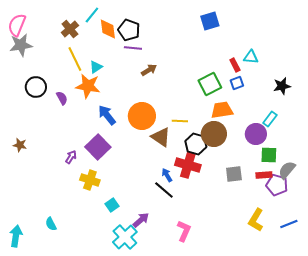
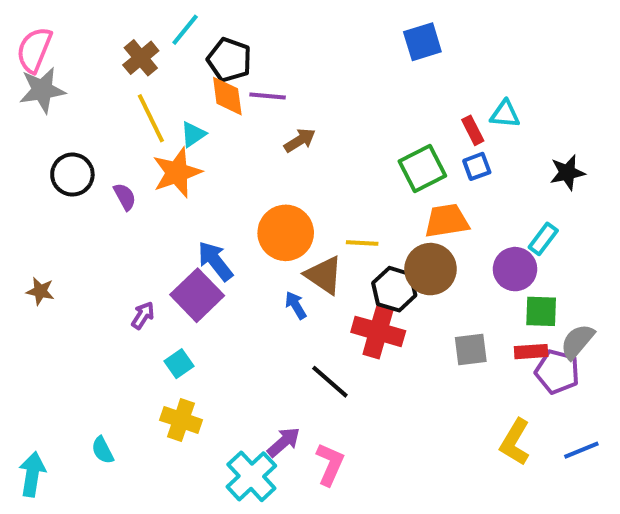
orange diamond: (108, 29) -> (227, 96), moved
black pentagon: (129, 30) -> (229, 60), moved
orange star: (88, 86) -> (177, 173), turned -30
blue arrow: (107, 115) -> (215, 261), moved
blue arrow: (167, 175) -> (296, 305), moved
yellow cross: (90, 180) -> (181, 420), moved
cyan square: (112, 205) -> (179, 364), moved
pink L-shape: (184, 231) -> (330, 464), moved

